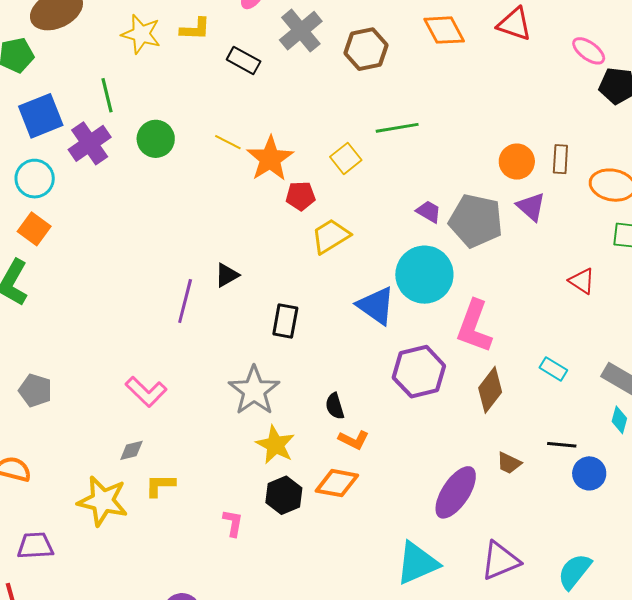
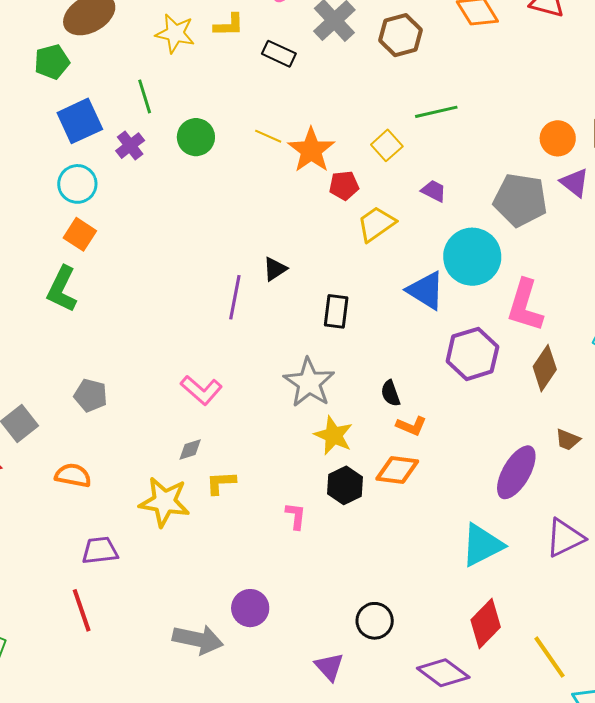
purple cross: (90, 143) -> (130, 146), size x0.7
purple trapezoid: (429, 212) -> (434, 191), moved

